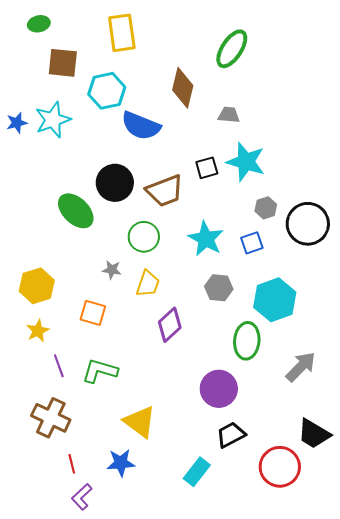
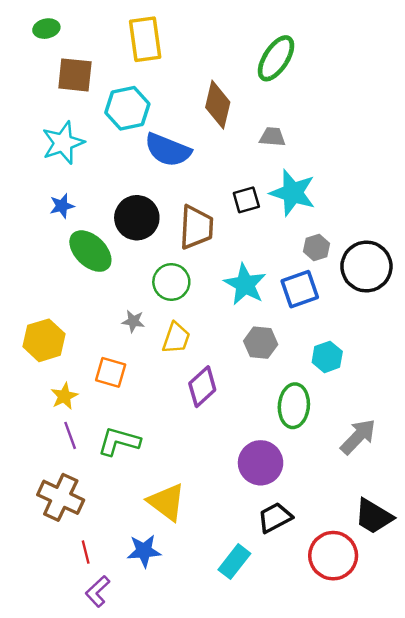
blue star: (17, 123) -> (62, 206), moved
brown trapezoid: (165, 191) -> (196, 227), turned -66
blue square: (252, 243) -> (300, 289), size x1.4
cyan hexagon: (275, 300) -> (327, 357), size x0.6
yellow star: (38, 331) -> (64, 396), moved

